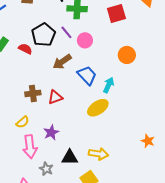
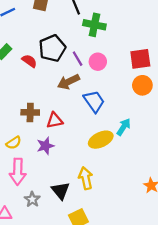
red square: (116, 14) -> (140, 59), moved
purple line: (66, 32) -> (78, 59), moved
cyan arrow: (109, 85) -> (124, 127), moved
purple star: (51, 132) -> (45, 146), moved
yellow arrow: (98, 154) -> (86, 178), moved, turned -120
black triangle: (70, 157) -> (61, 191), turned 42

